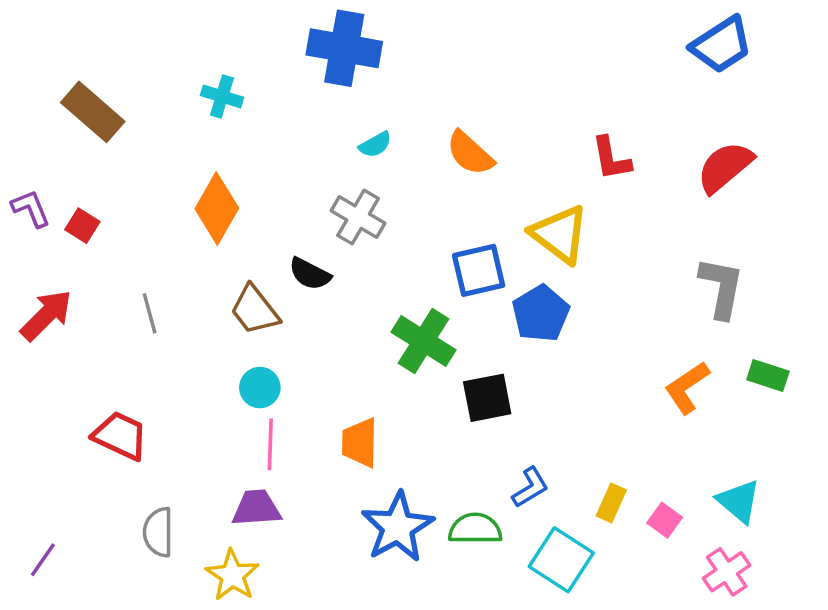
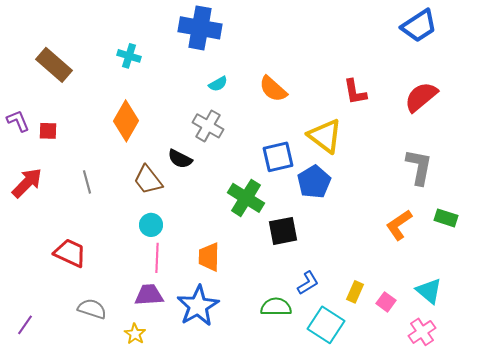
red square: (82, 226) -> (48, 131), turned -30
blue star: (398, 527) -> (198, 306), moved
gray semicircle: (158, 532) -> (92, 309), turned 108
yellow star: (232, 575) -> (135, 334), size x0.7

